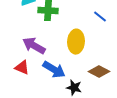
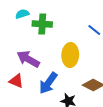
blue arrow: (54, 70) -> (48, 83), turned 95

